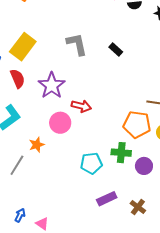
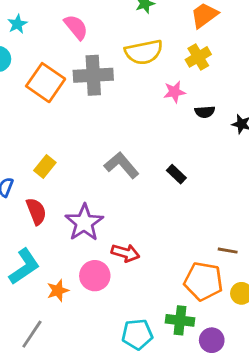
gray L-shape: (77, 44) -> (122, 165), turned -30
yellow rectangle: (23, 47) -> (45, 167), size x0.6
orange star: (37, 145) -> (58, 290), moved

